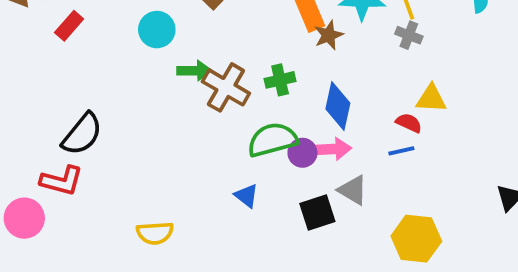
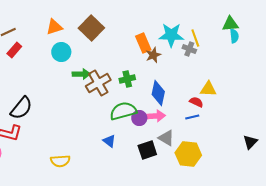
gray cross: (409, 35) -> (189, 49), moved
brown cross: (226, 87) -> (98, 83), turned 30
yellow hexagon: (416, 239) -> (188, 154), moved

